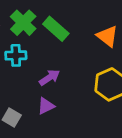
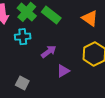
purple triangle: (46, 106) -> (63, 71), moved

